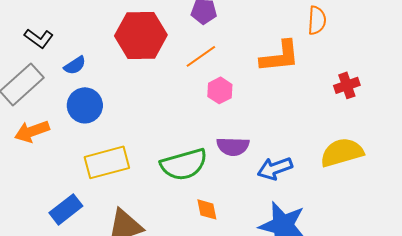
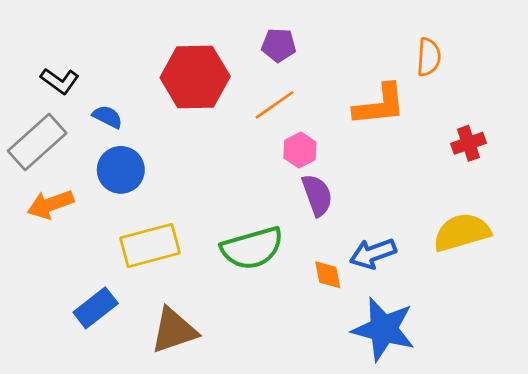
blue semicircle: (75, 65) -> (107, 117), turned -120
purple semicircle: (233, 146) -> (317, 195), moved, turned -112
orange diamond: (207, 209) -> (328, 275), moved

